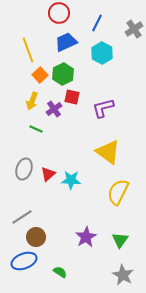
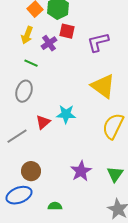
gray ellipse: (24, 169) -> (24, 91), moved
red triangle: (48, 174) -> (43, 122), moved
gray line: (22, 217) -> (17, 136), moved
green semicircle: (60, 272) -> (55, 206), turned -32

